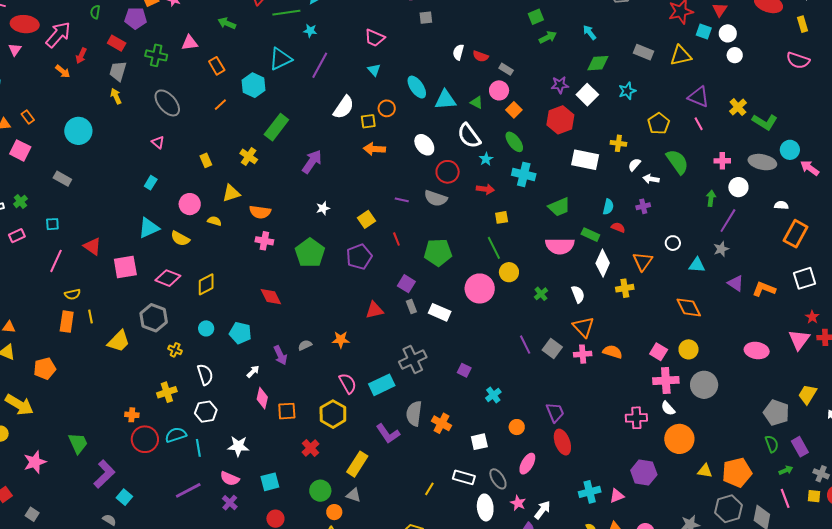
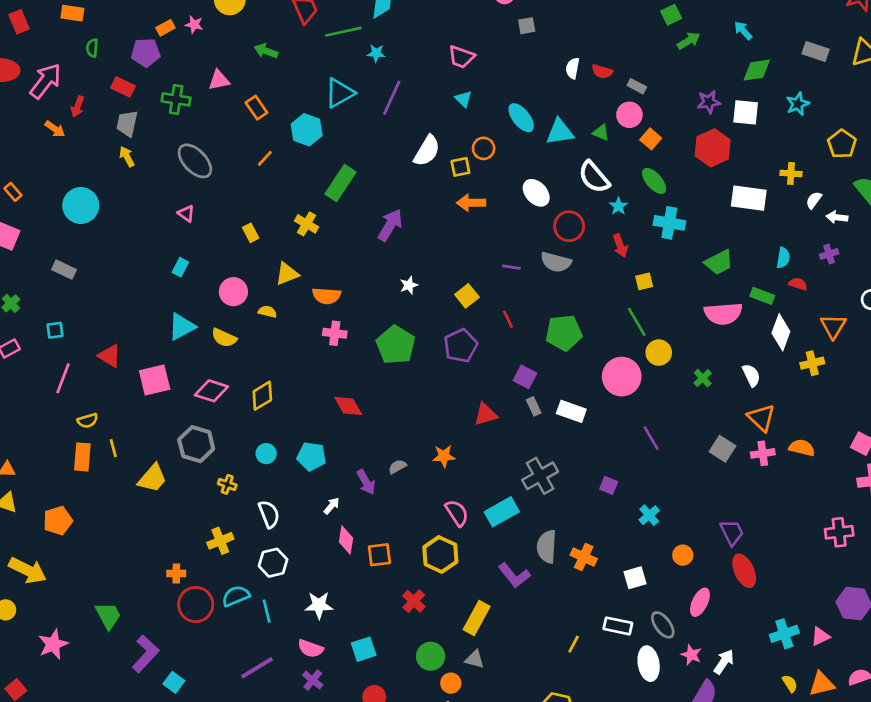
white square: (587, 95) -> (746, 112), turned -35
red arrow: (485, 189) -> (620, 246), turned 66
purple line: (525, 345) -> (651, 438), moved

